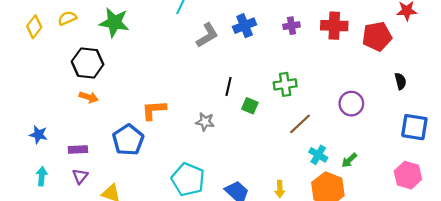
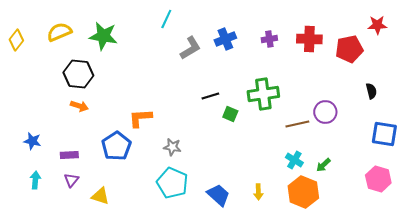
yellow semicircle: (67, 18) -> (59, 32), size x1.4
yellow diamond: (34, 27) -> (16, 40), moved
green cross: (285, 84) -> (263, 94), size x1.4
black line: (229, 87) -> (210, 96), turned 60
gray star: (205, 122) -> (172, 147), moved
brown line: (300, 124) -> (297, 124), moved, turned 30

